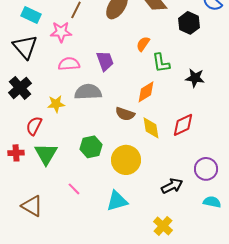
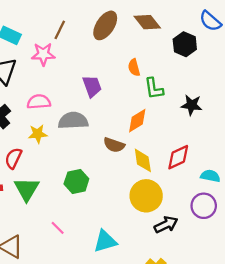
orange semicircle: (143, 44) -> (134, 67), turned -49
pink semicircle: (69, 64) -> (39, 102), moved
yellow circle: (126, 160) -> (146, 196), moved
cyan semicircle: (212, 202) -> (210, 176), moved

